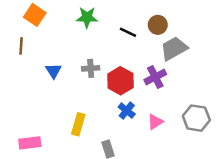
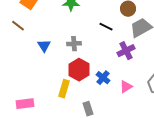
black line: (128, 32) -> (106, 27), moved
brown line: (21, 46) -> (18, 26), turned -56
red hexagon: (120, 81) -> (79, 70), moved

